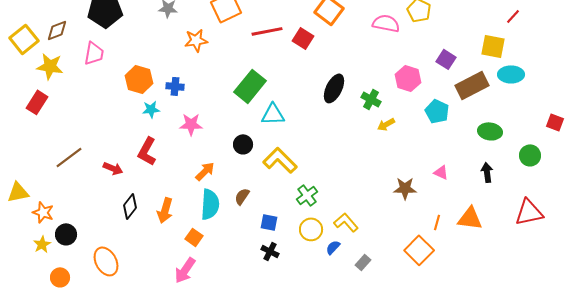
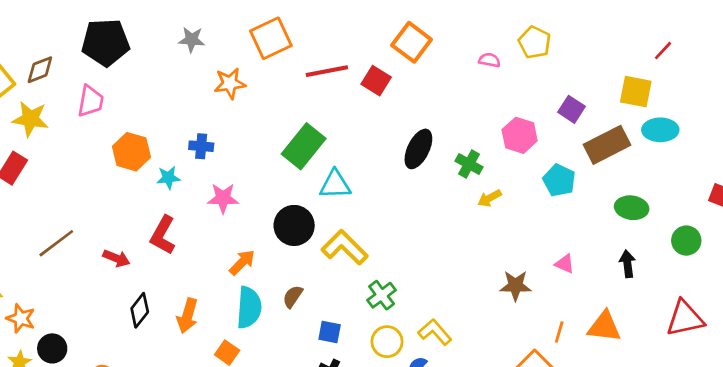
pink semicircle: (386, 23) -> (489, 60), size x0.6
orange hexagon: (139, 79) -> (131, 152), moved
black circle: (243, 144) -> (294, 225), size x1.5

